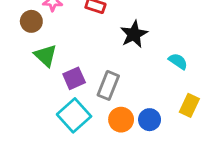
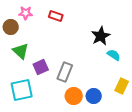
black star: (134, 34) -> (101, 36), moved
cyan square: (74, 115) -> (22, 90), moved, turned 30

